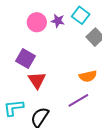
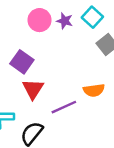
purple line: (78, 100) -> (64, 107), moved

